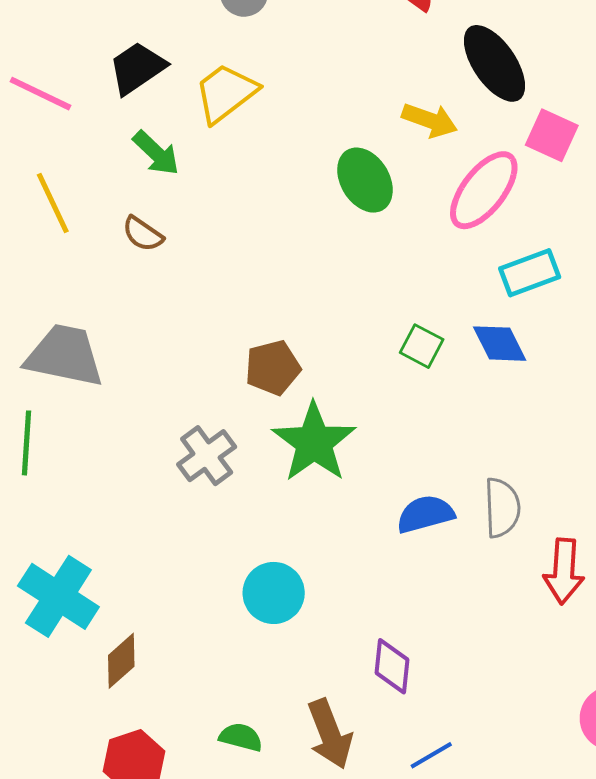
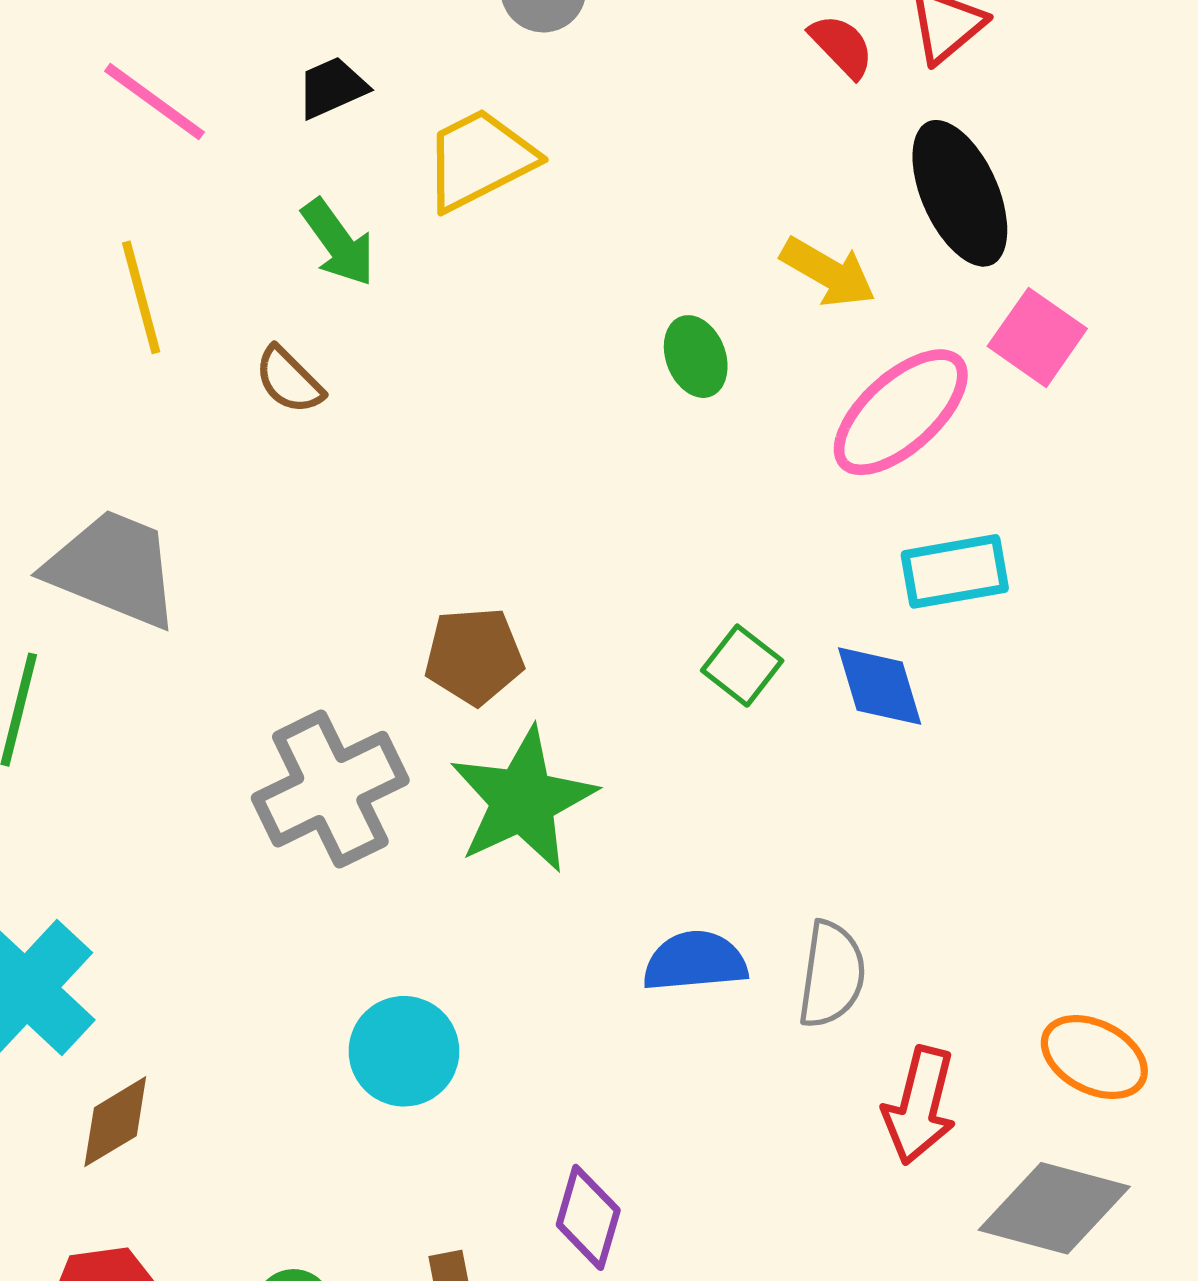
black trapezoid: (137, 68) -> (332, 88), size x0.7
green ellipse: (365, 180) -> (696, 357), size x0.7
gray cross: (207, 456) -> (330, 789), size x1.4

